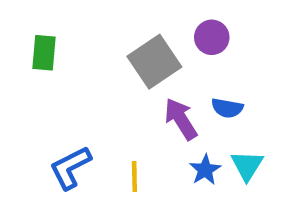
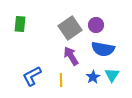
purple circle: (212, 37) -> (96, 25), moved
blue semicircle: (227, 108) -> (103, 49), size x1.6
purple arrow: (181, 119) -> (71, 56), moved

